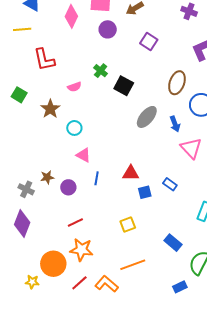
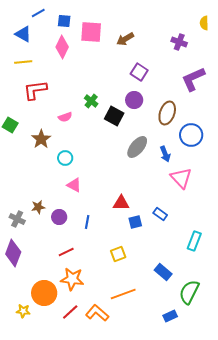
yellow line: (22, 29) -> (23, 62), moved
purple circle: (108, 29) -> (134, 100), moved
red L-shape: (44, 60) -> (35, 90), turned 95
blue line: (97, 178) -> (87, 222), moved

